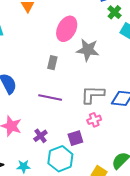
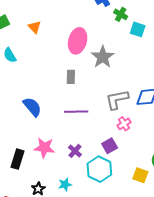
gray star: (88, 50) -> (103, 57), turned -30

